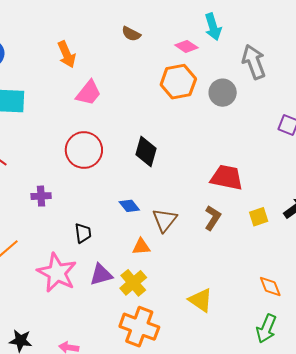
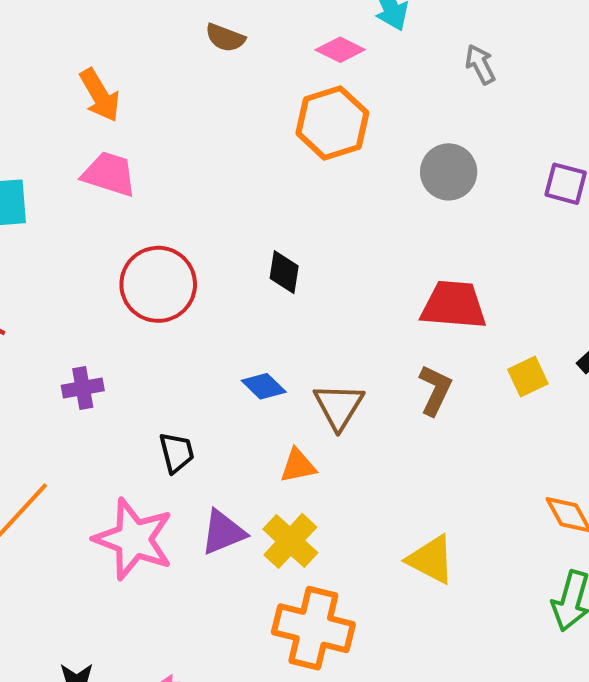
gray arrow: (254, 62) -> (480, 64), size x0.6
pink trapezoid: (89, 93) -> (109, 174), moved, turned -104
gray circle: (223, 93) -> (449, 172), moved
black diamond: (146, 151) -> (284, 272), size x0.7

